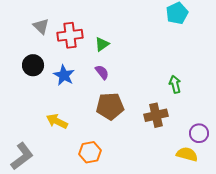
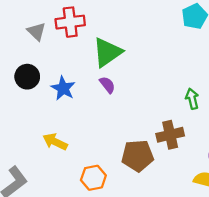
red cross: (70, 35) -> (70, 22), moved
green triangle: (102, 44) -> (107, 52), size x1.8
brown pentagon: (110, 106) -> (138, 156), moved

